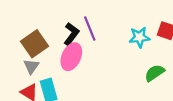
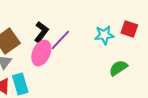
purple line: (90, 29) -> (60, 40), moved, turned 65

